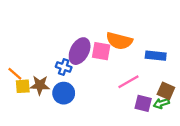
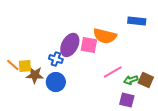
blue rectangle: (156, 56) -> (137, 21), moved
yellow square: (23, 86) -> (25, 66), moved
purple square: (143, 103) -> (127, 100), moved
green arrow: (161, 103) -> (131, 80), moved

